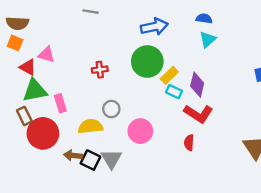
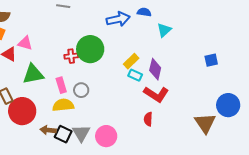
blue semicircle: (204, 19) -> (144, 12), moved
green circle: (147, 61) -> (90, 49), moved
green triangle: (35, 90) -> (33, 74), moved
pink rectangle: (60, 103) -> (61, 85), moved
pink circle: (140, 131) -> (106, 136), moved

